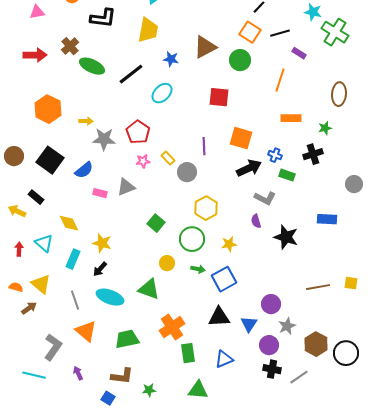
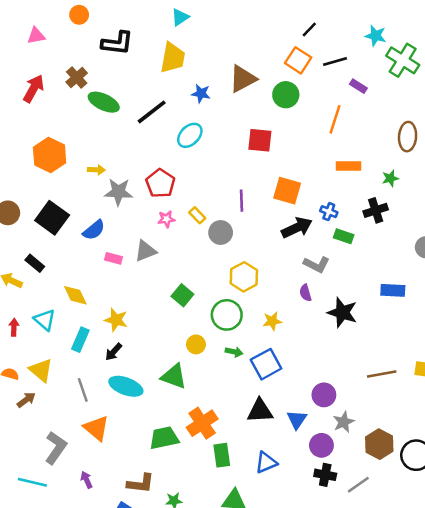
red arrow: (35, 55) -> (34, 89), turned -60
green trapezoid: (127, 339) -> (164, 438), moved

